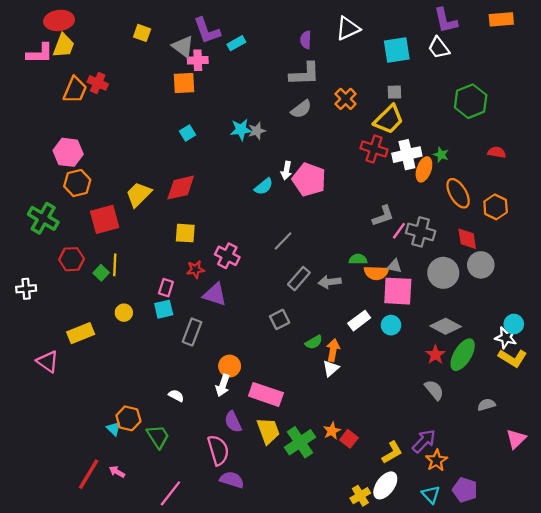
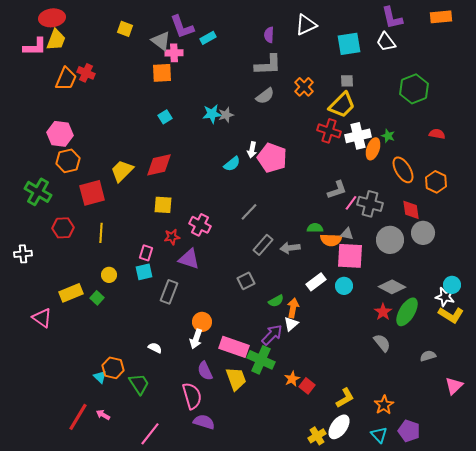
green square: (101, 273) -> (97, 298), moved
purple arrow: (424, 441) -> (272, 335), moved
green cross: (300, 442) -> (261, 360), moved, turned -32

